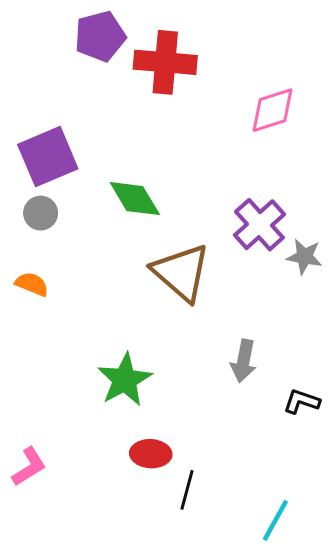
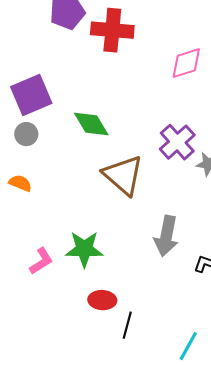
gray arrow: (244, 361) -> (166, 236), size x1.4
green star: (125, 380) -> (84, 249), turned 30
pink L-shape: (29, 467) -> (41, 261), moved

